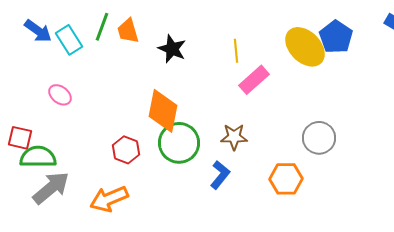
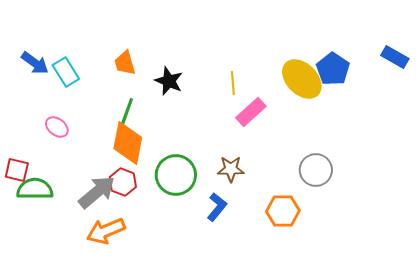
green line: (102, 27) -> (127, 112), moved
orange diamond: (163, 111) -> (128, 143), moved
gray arrow: (51, 188) -> (97, 192), moved

